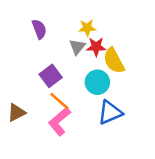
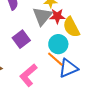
gray triangle: (77, 47) -> (42, 16), size x1.5
orange line: (59, 101) -> (55, 59), moved

